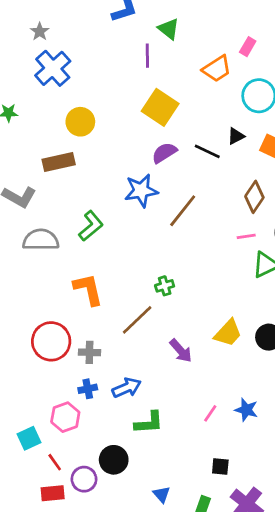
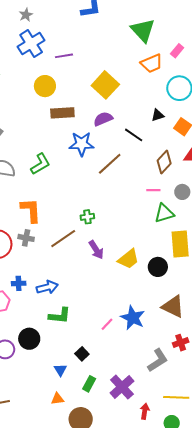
green triangle: (169, 29) -> (143, 30), moved, size x1.5
purple line: (147, 56) -> (64, 56), moved, turned 72
black line: (207, 151) -> (134, 135), moved
brown rectangle: (59, 162) -> (62, 113), moved
purple arrow: (181, 351) -> (96, 250), moved
gray cross: (89, 352) -> (26, 238), moved
blue star: (246, 410) -> (133, 318), size x1.4
pink line: (210, 413) -> (107, 324), moved
black square: (220, 467) -> (82, 354), moved, turned 32

